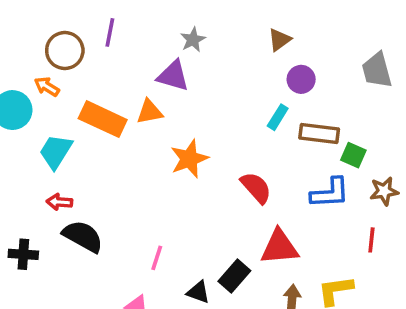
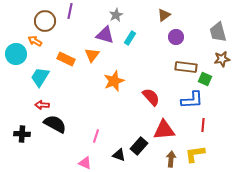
orange triangle: (150, 112) -> (92, 55), turned -42
cyan rectangle: (278, 117) -> (130, 38), moved
orange rectangle: (103, 119) -> (66, 59), size x0.7
brown star: (384, 191) -> (222, 59), moved
red line: (371, 240) -> (203, 125), moved

